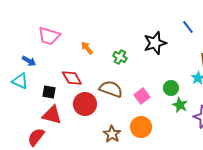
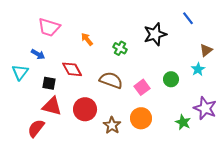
blue arrow: (29, 61) -> (38, 54), moved
cyan triangle: (20, 81) -> (20, 72), turned 42
red circle: (85, 104) -> (85, 109), moved
green star: (180, 105) -> (183, 122), moved

